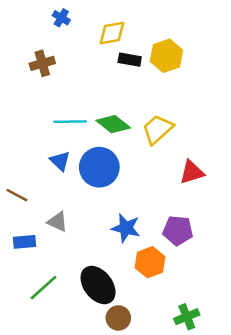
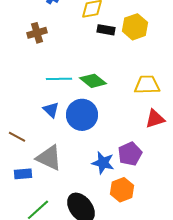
yellow trapezoid: (158, 129) -> (147, 85), moved, turned 40
gray triangle: (57, 222) -> (49, 158), size x1.6
purple pentagon: (178, 231) -> (130, 154), moved, turned -30

